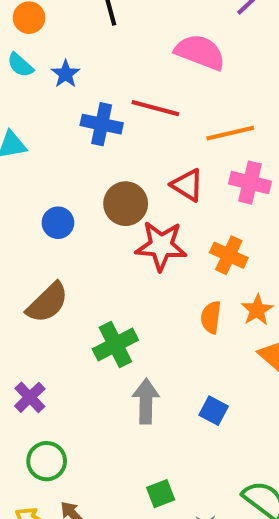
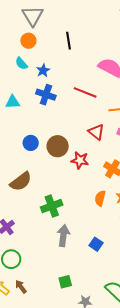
blue cross: (102, 124) -> (46, 95), moved
brown circle: (126, 204) -> (58, 146), moved
red star: (161, 246) -> (80, 160), size x0.7

